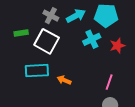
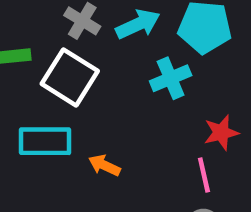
red star: (117, 46) -> (221, 133), moved
pink line: (109, 82) -> (204, 175), turned -35

